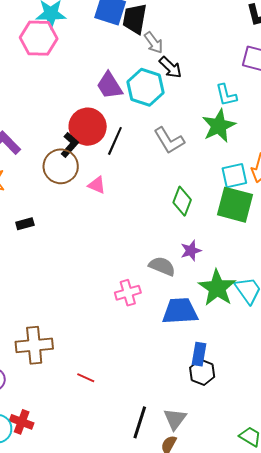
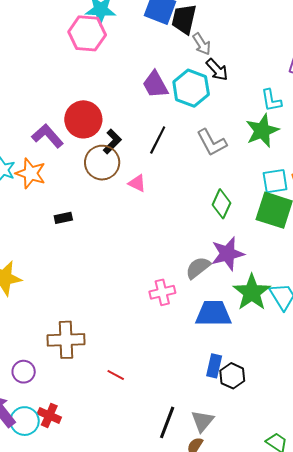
red circle: (88, 127) -> (83, 119), moved
purple star: (191, 251) -> (228, 254), size x1.6
gray semicircle: (162, 266) -> (198, 268), turned -64
blue rectangle: (199, 354) -> (214, 366), moved

